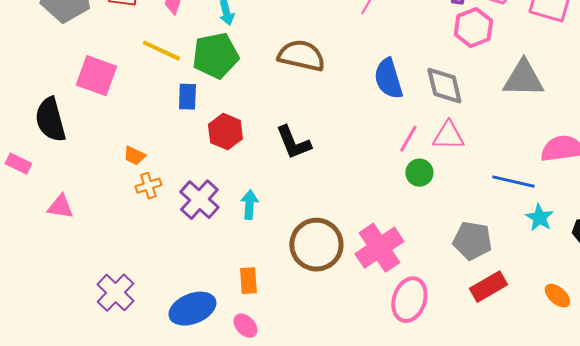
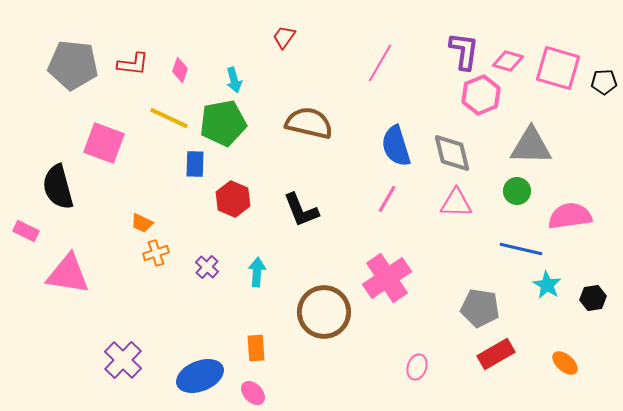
pink line: (408, 139) -> (387, 199), moved
green circle: (419, 173) -> (517, 191), moved
purple cross: (199, 200) -> (207, 267), size x0.6
pink triangle: (60, 207) -> (68, 274), size x1.6
pink cross: (379, 248) -> (387, 278), moved
pink ellipse: (409, 300) -> (417, 367), size x0.6

